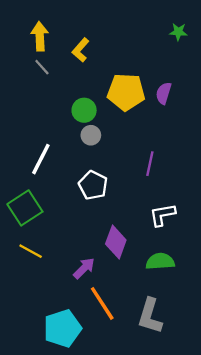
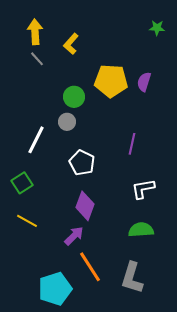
gray circle: (91, 135) -> (67, 122), moved
green square: (25, 208) -> (22, 183), size x0.7
purple diamond: (116, 242) -> (85, 206), moved

